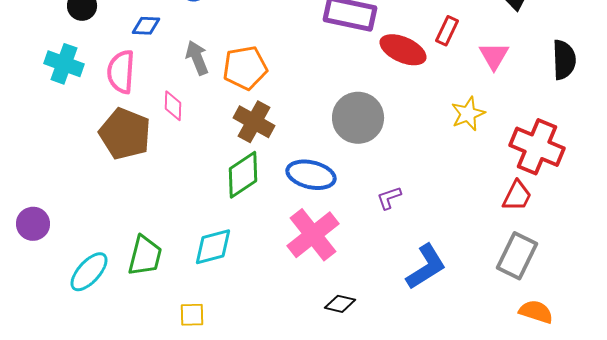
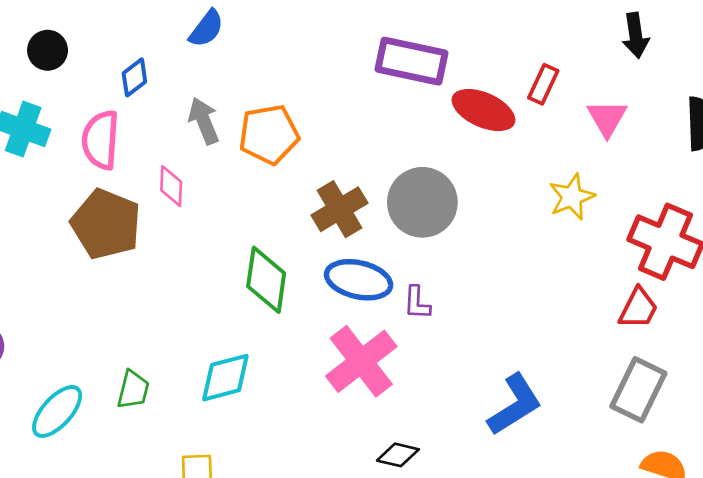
blue diamond: (146, 26) -> (134, 77), turned -40
brown cross: (254, 122) -> (340, 209), moved, turned 30
green diamond: (243, 175) -> (266, 280), turned -48
purple L-shape: (389, 198) -> (417, 303), moved, turned -68
green trapezoid: (145, 256) -> (133, 390), size x0.7

